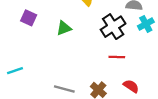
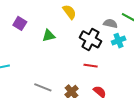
black cross: (113, 27) -> (90, 39), turned -35

